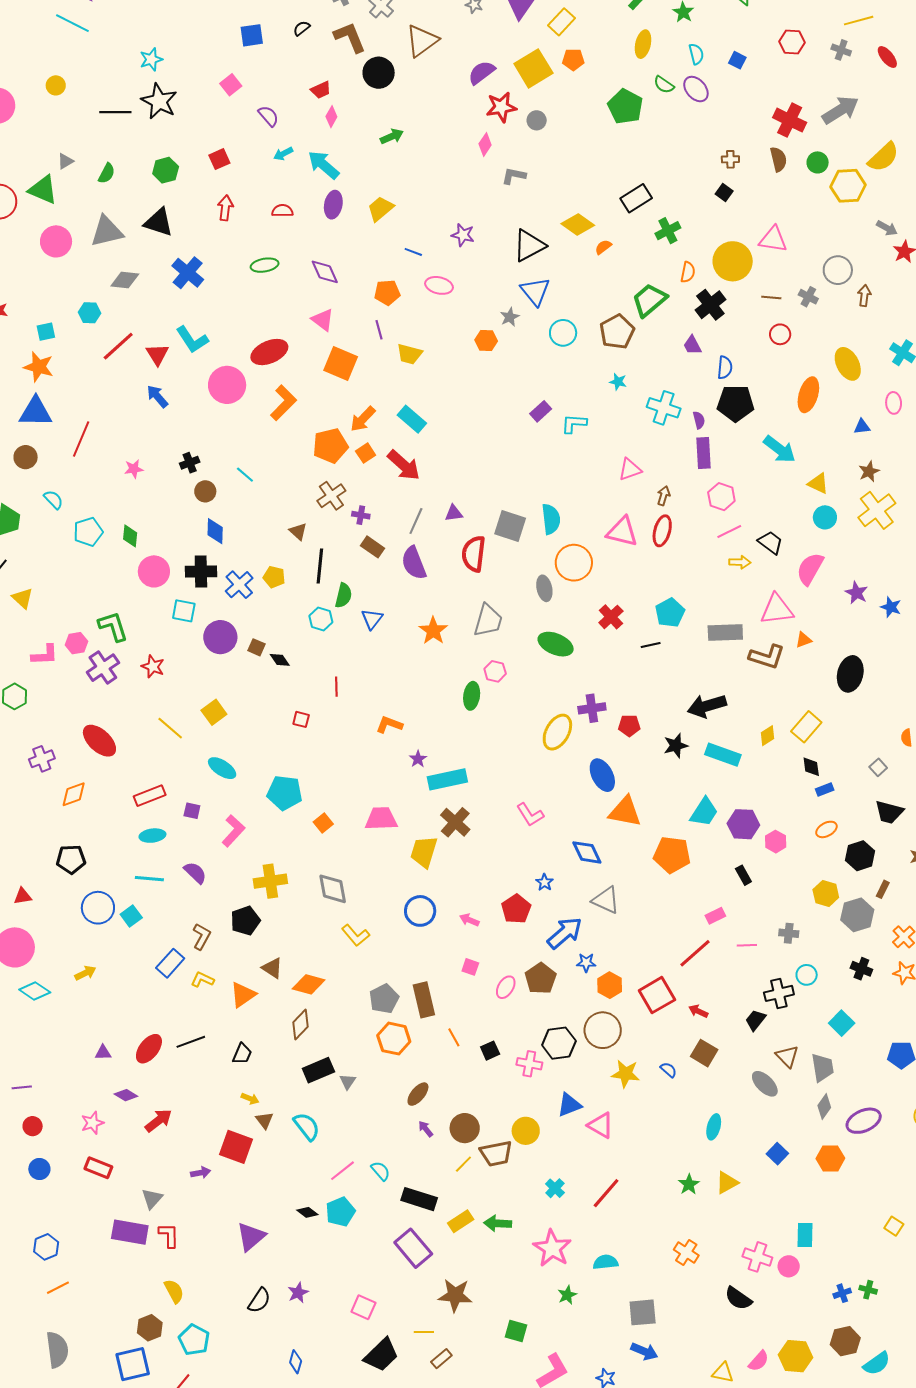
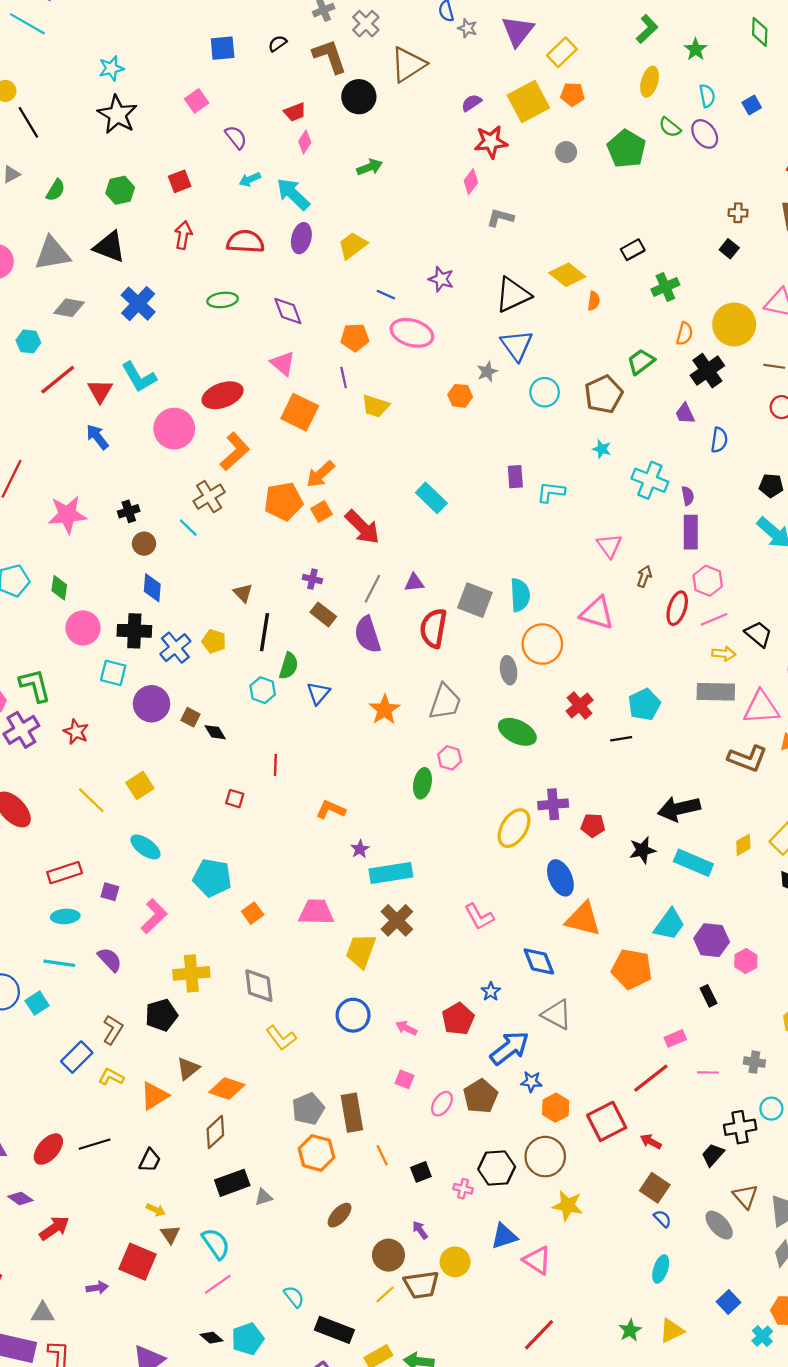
blue square: (737, 60) -> (752, 105), turned 30
purple semicircle: (482, 73) -> (471, 103), size x0.7
black line: (115, 112) -> (28, 122), moved, turned 56
gray circle: (537, 120) -> (566, 152), moved
black rectangle: (636, 198) -> (633, 250), size x0.7
red semicircle: (282, 211) -> (245, 242), size x1.6
orange semicircle: (603, 247) -> (594, 301), turned 132
pink ellipse: (439, 285) -> (412, 333), size x1.4
green trapezoid: (649, 300) -> (641, 362), size x0.7
black pentagon: (736, 403) -> (771, 486), moved, size x0.6
purple rectangle: (541, 411) -> (515, 477), turned -55
cyan rectangle: (412, 419) -> (431, 498), moved
pink star: (134, 469) -> (67, 515), size x1.8
pink triangle: (630, 469) -> (609, 546), turned -50
brown cross: (331, 496) -> (209, 497), moved
red ellipse: (662, 531) -> (677, 608), moved
gray rectangle: (725, 633) -> (716, 692), moved
brown triangle: (272, 968) -> (188, 1069), turned 45
pink cross: (529, 1064) -> (463, 1189), size x0.7
blue semicircle: (668, 1070) -> (662, 1219), moved
gray triangle: (348, 1082) -> (264, 1197), turned 36
purple arrow: (426, 1129) -> (420, 1230), moved
pink line: (343, 1171) -> (218, 1284), moved
cyan cross: (555, 1188) -> (762, 1336), moved
gray triangle: (152, 1199) -> (43, 1313), turned 45

